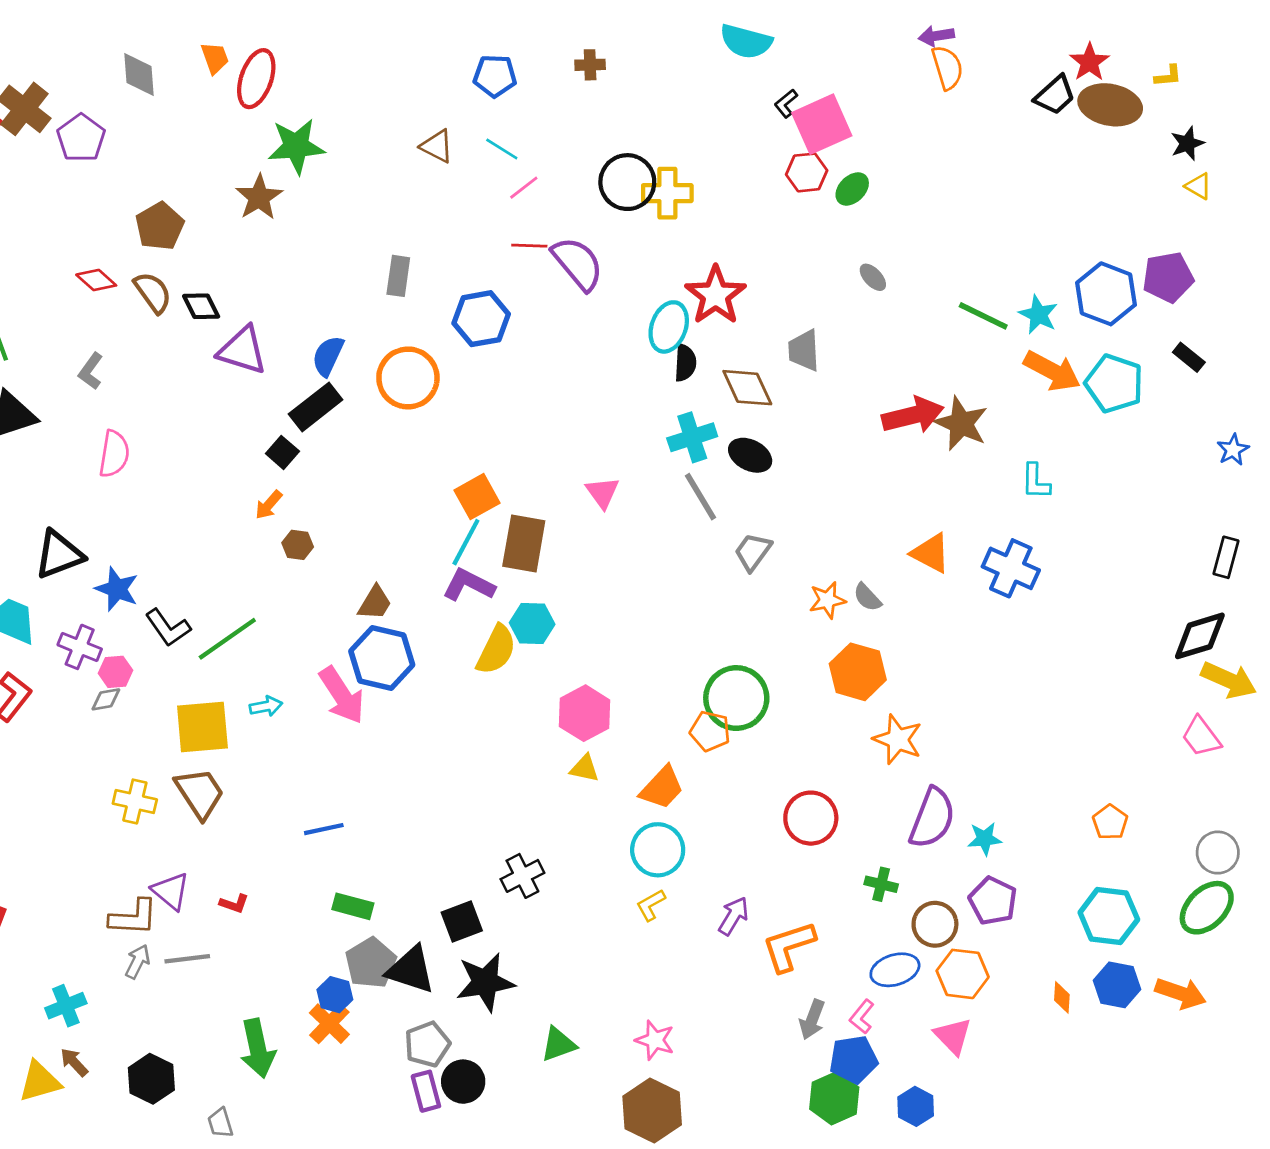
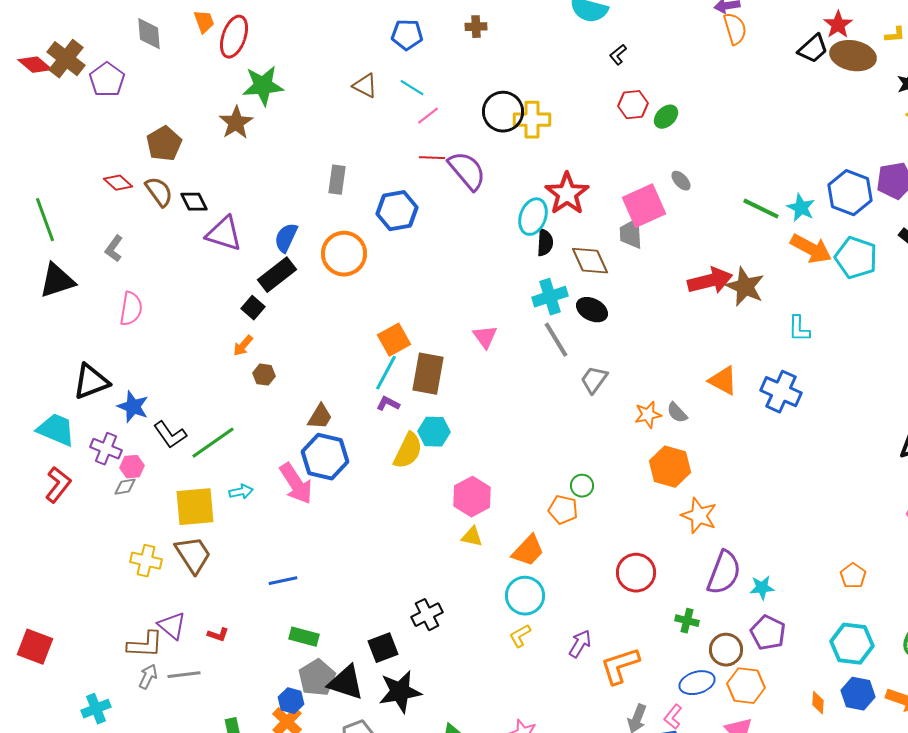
pink square: (822, 124) -> (644, 206), moved
purple L-shape: (469, 585) -> (388, 404), size x0.6
green circle: (736, 698) -> (582, 486), size x0.5

